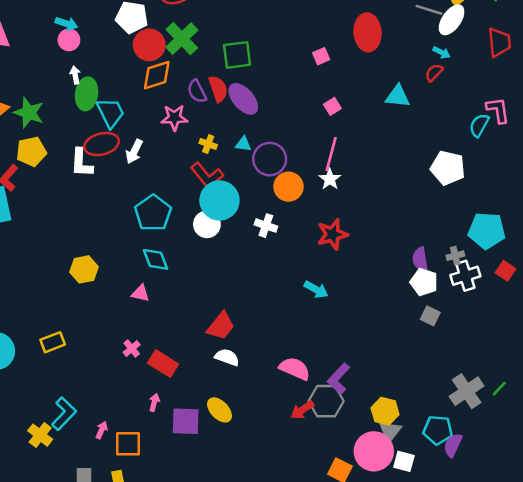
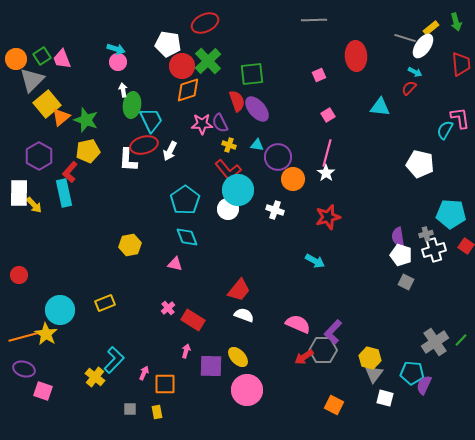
purple semicircle: (197, 91) -> (220, 123), moved
pink circle: (374, 451) -> (247, 390), moved

